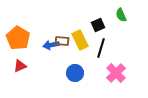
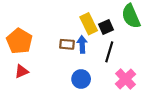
green semicircle: (121, 15) -> (131, 16), size x1.6
yellow rectangle: (80, 40) -> (89, 24), moved
blue arrow: (51, 45) -> (82, 44), moved, turned 98

